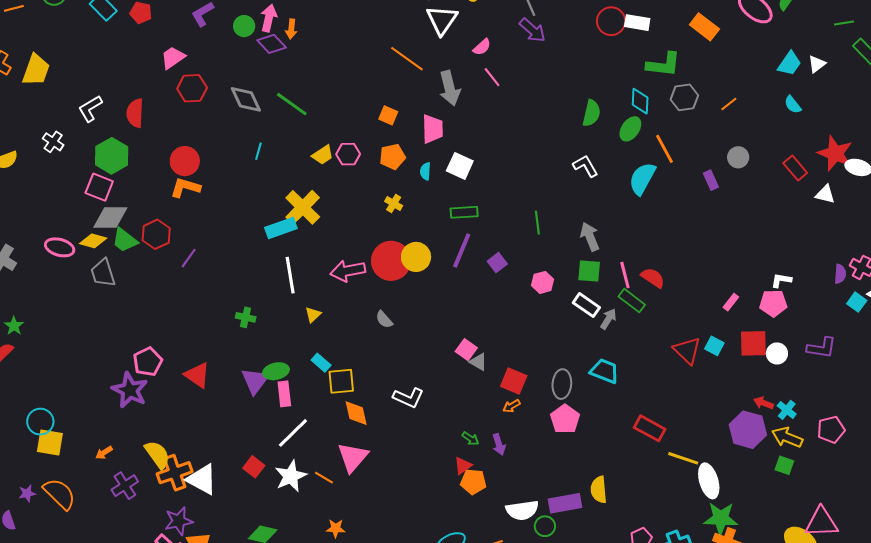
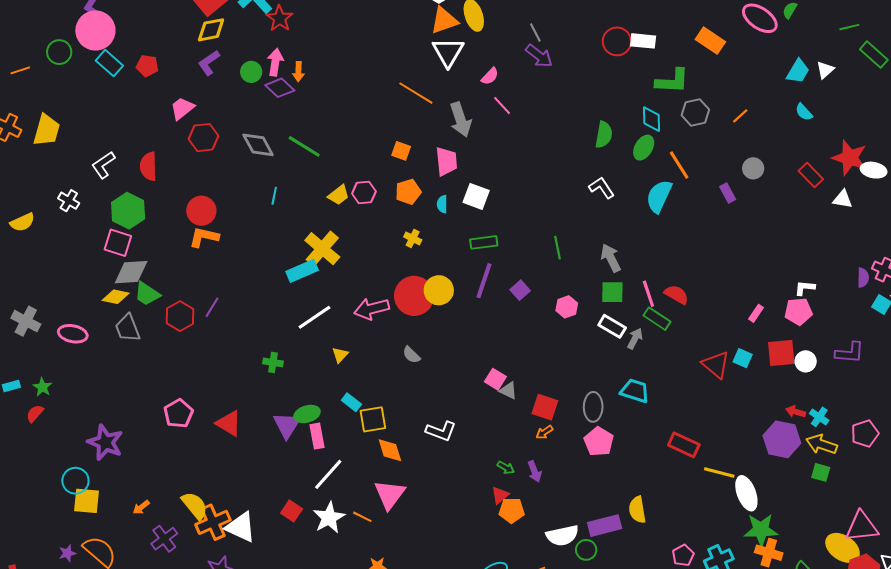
red hexagon: (156, 234) -> (180, 316), moved
pink ellipse: (60, 247) -> (73, 334), moved
white line: (290, 275) -> (315, 317), turned 69
purple star: (130, 390) -> (105, 442), moved

